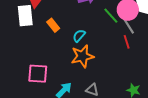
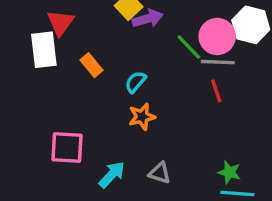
gray line: (128, 25) -> (218, 62), turned -54
orange star: (82, 56) -> (142, 117), size x0.7

